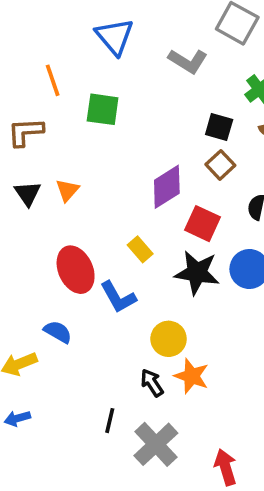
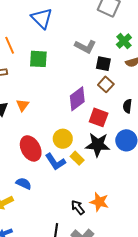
gray L-shape: (188, 61) -> (85, 47), moved
yellow rectangle: (140, 249) -> (77, 158), moved
yellow circle: (169, 339) -> (63, 139), moved

